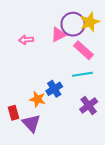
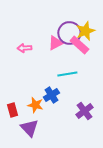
pink rectangle: (83, 50) -> (79, 45), moved
cyan line: (82, 74) -> (67, 74), moved
red rectangle: (14, 113) -> (12, 110), moved

